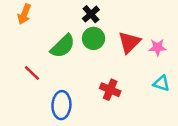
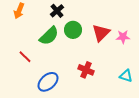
black cross: (91, 14) -> (57, 11), moved
cyan triangle: (161, 83) -> (126, 76), moved
blue ellipse: (61, 105) -> (48, 82), turned 45

